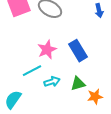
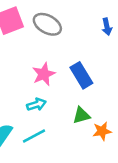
cyan line: (32, 71) -> (34, 136), moved
cyan arrow: (52, 82) -> (36, 104), moved

